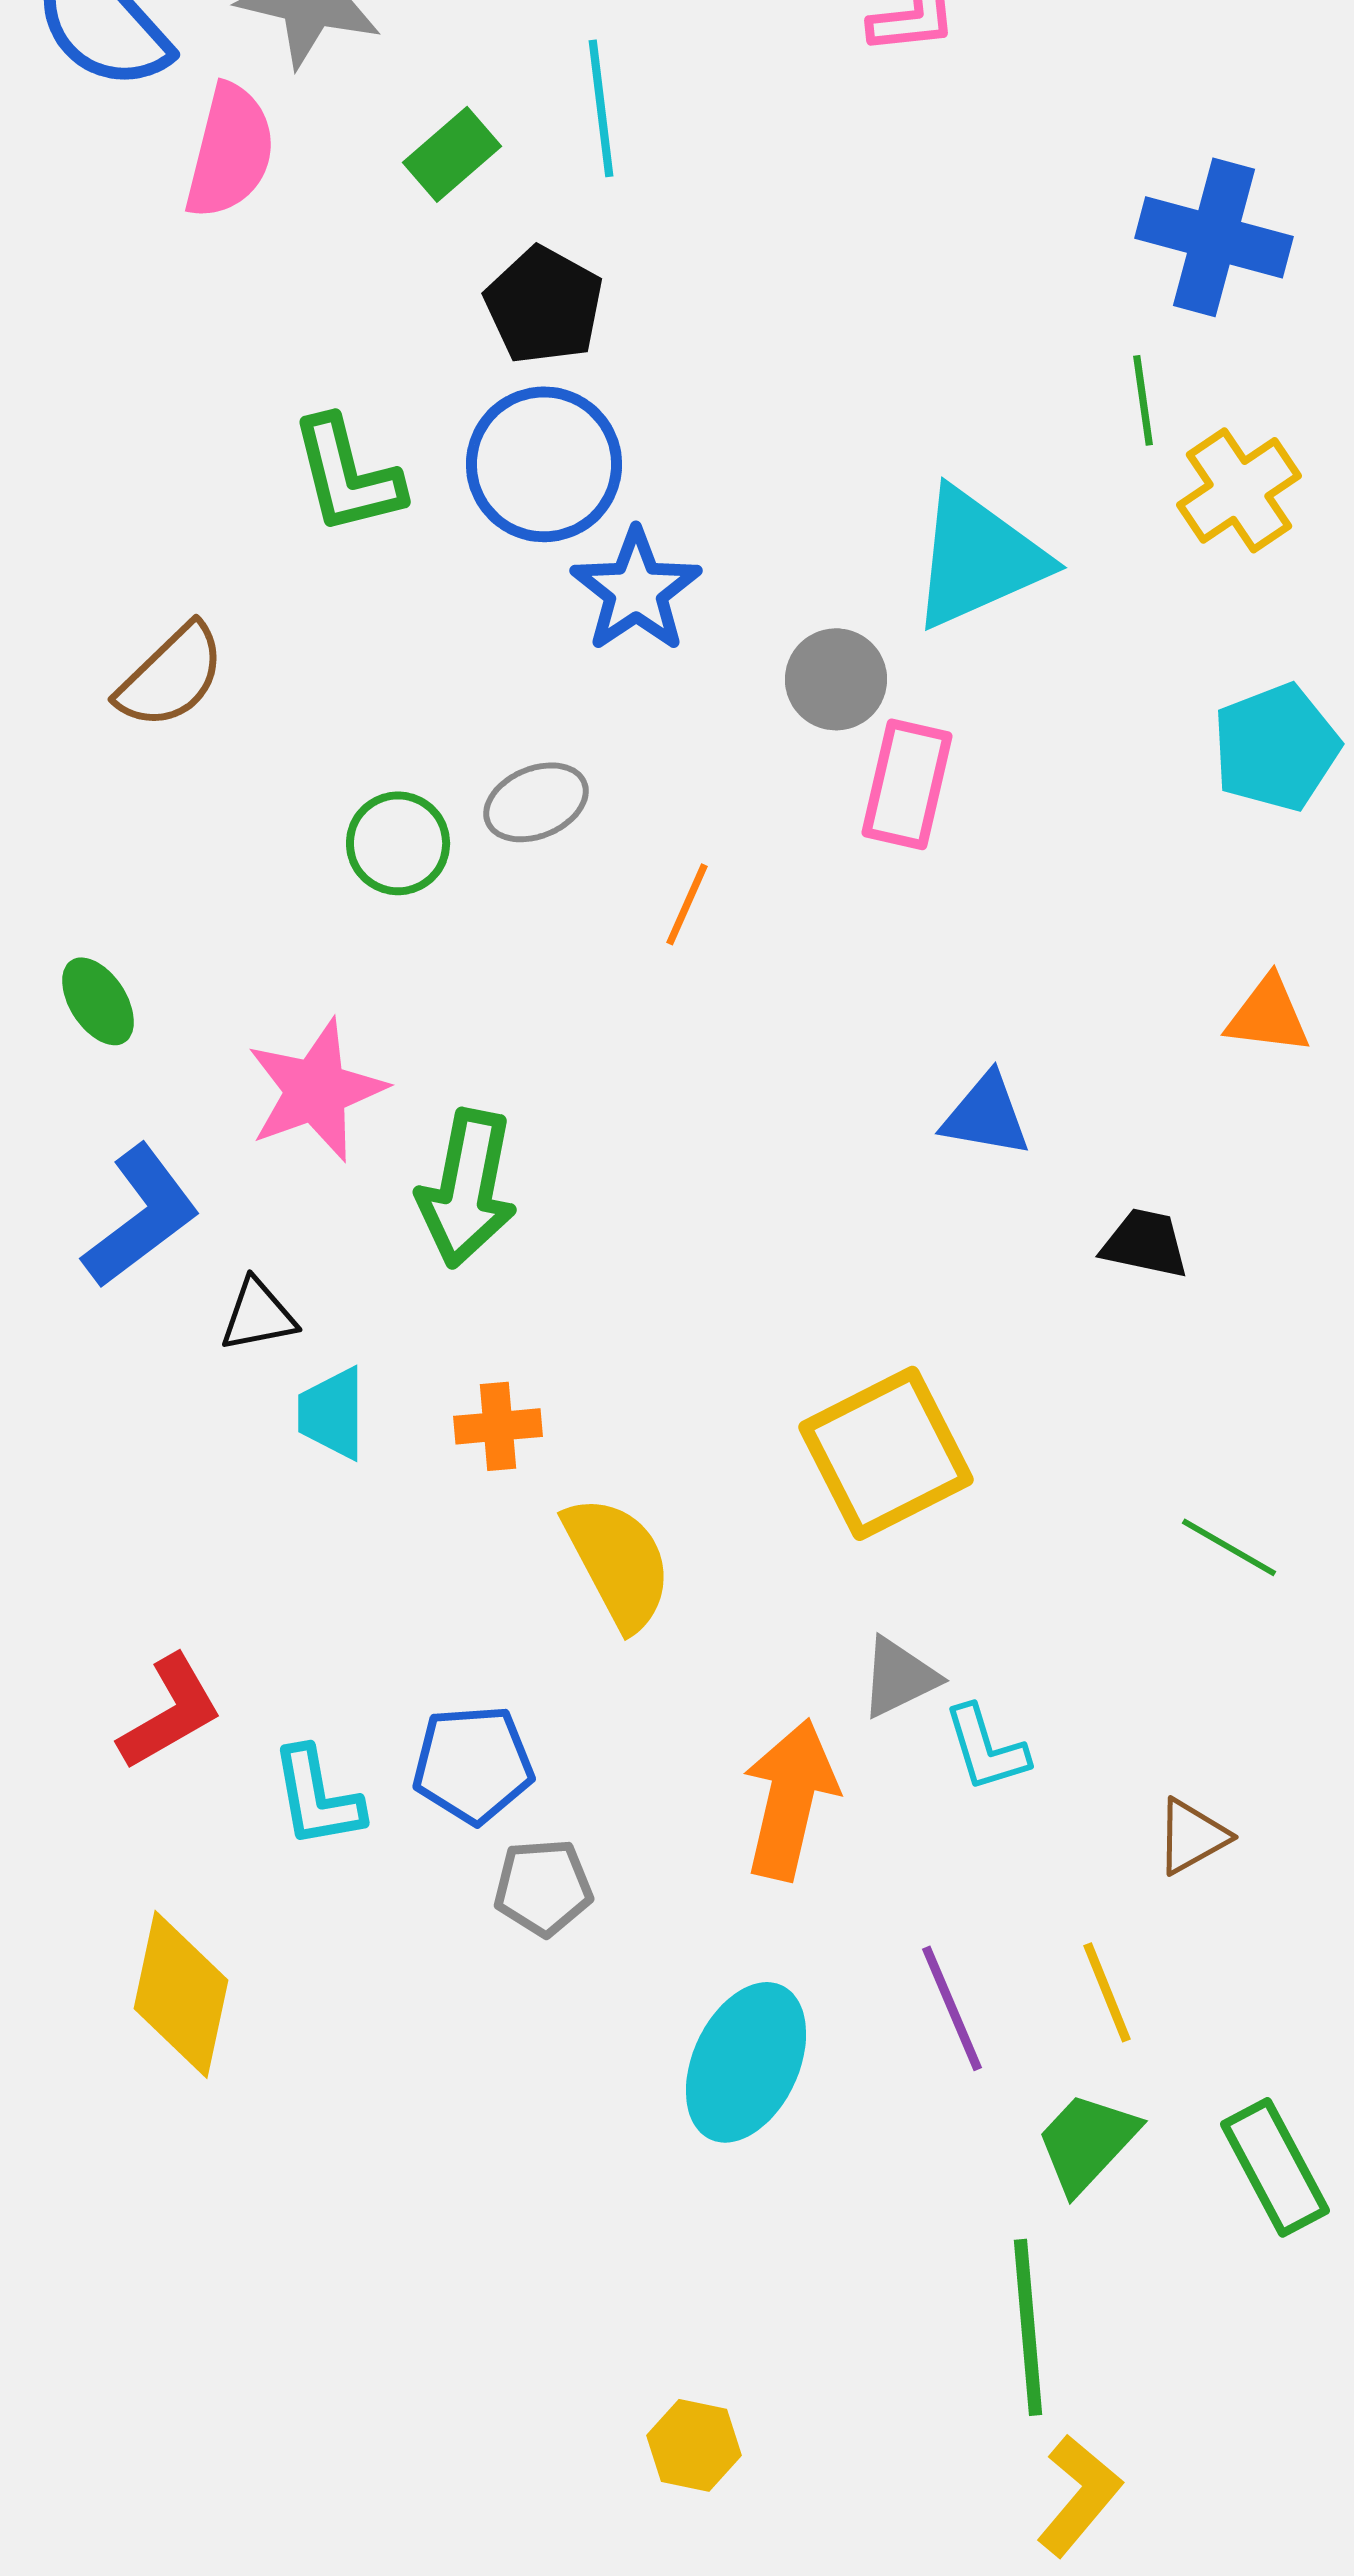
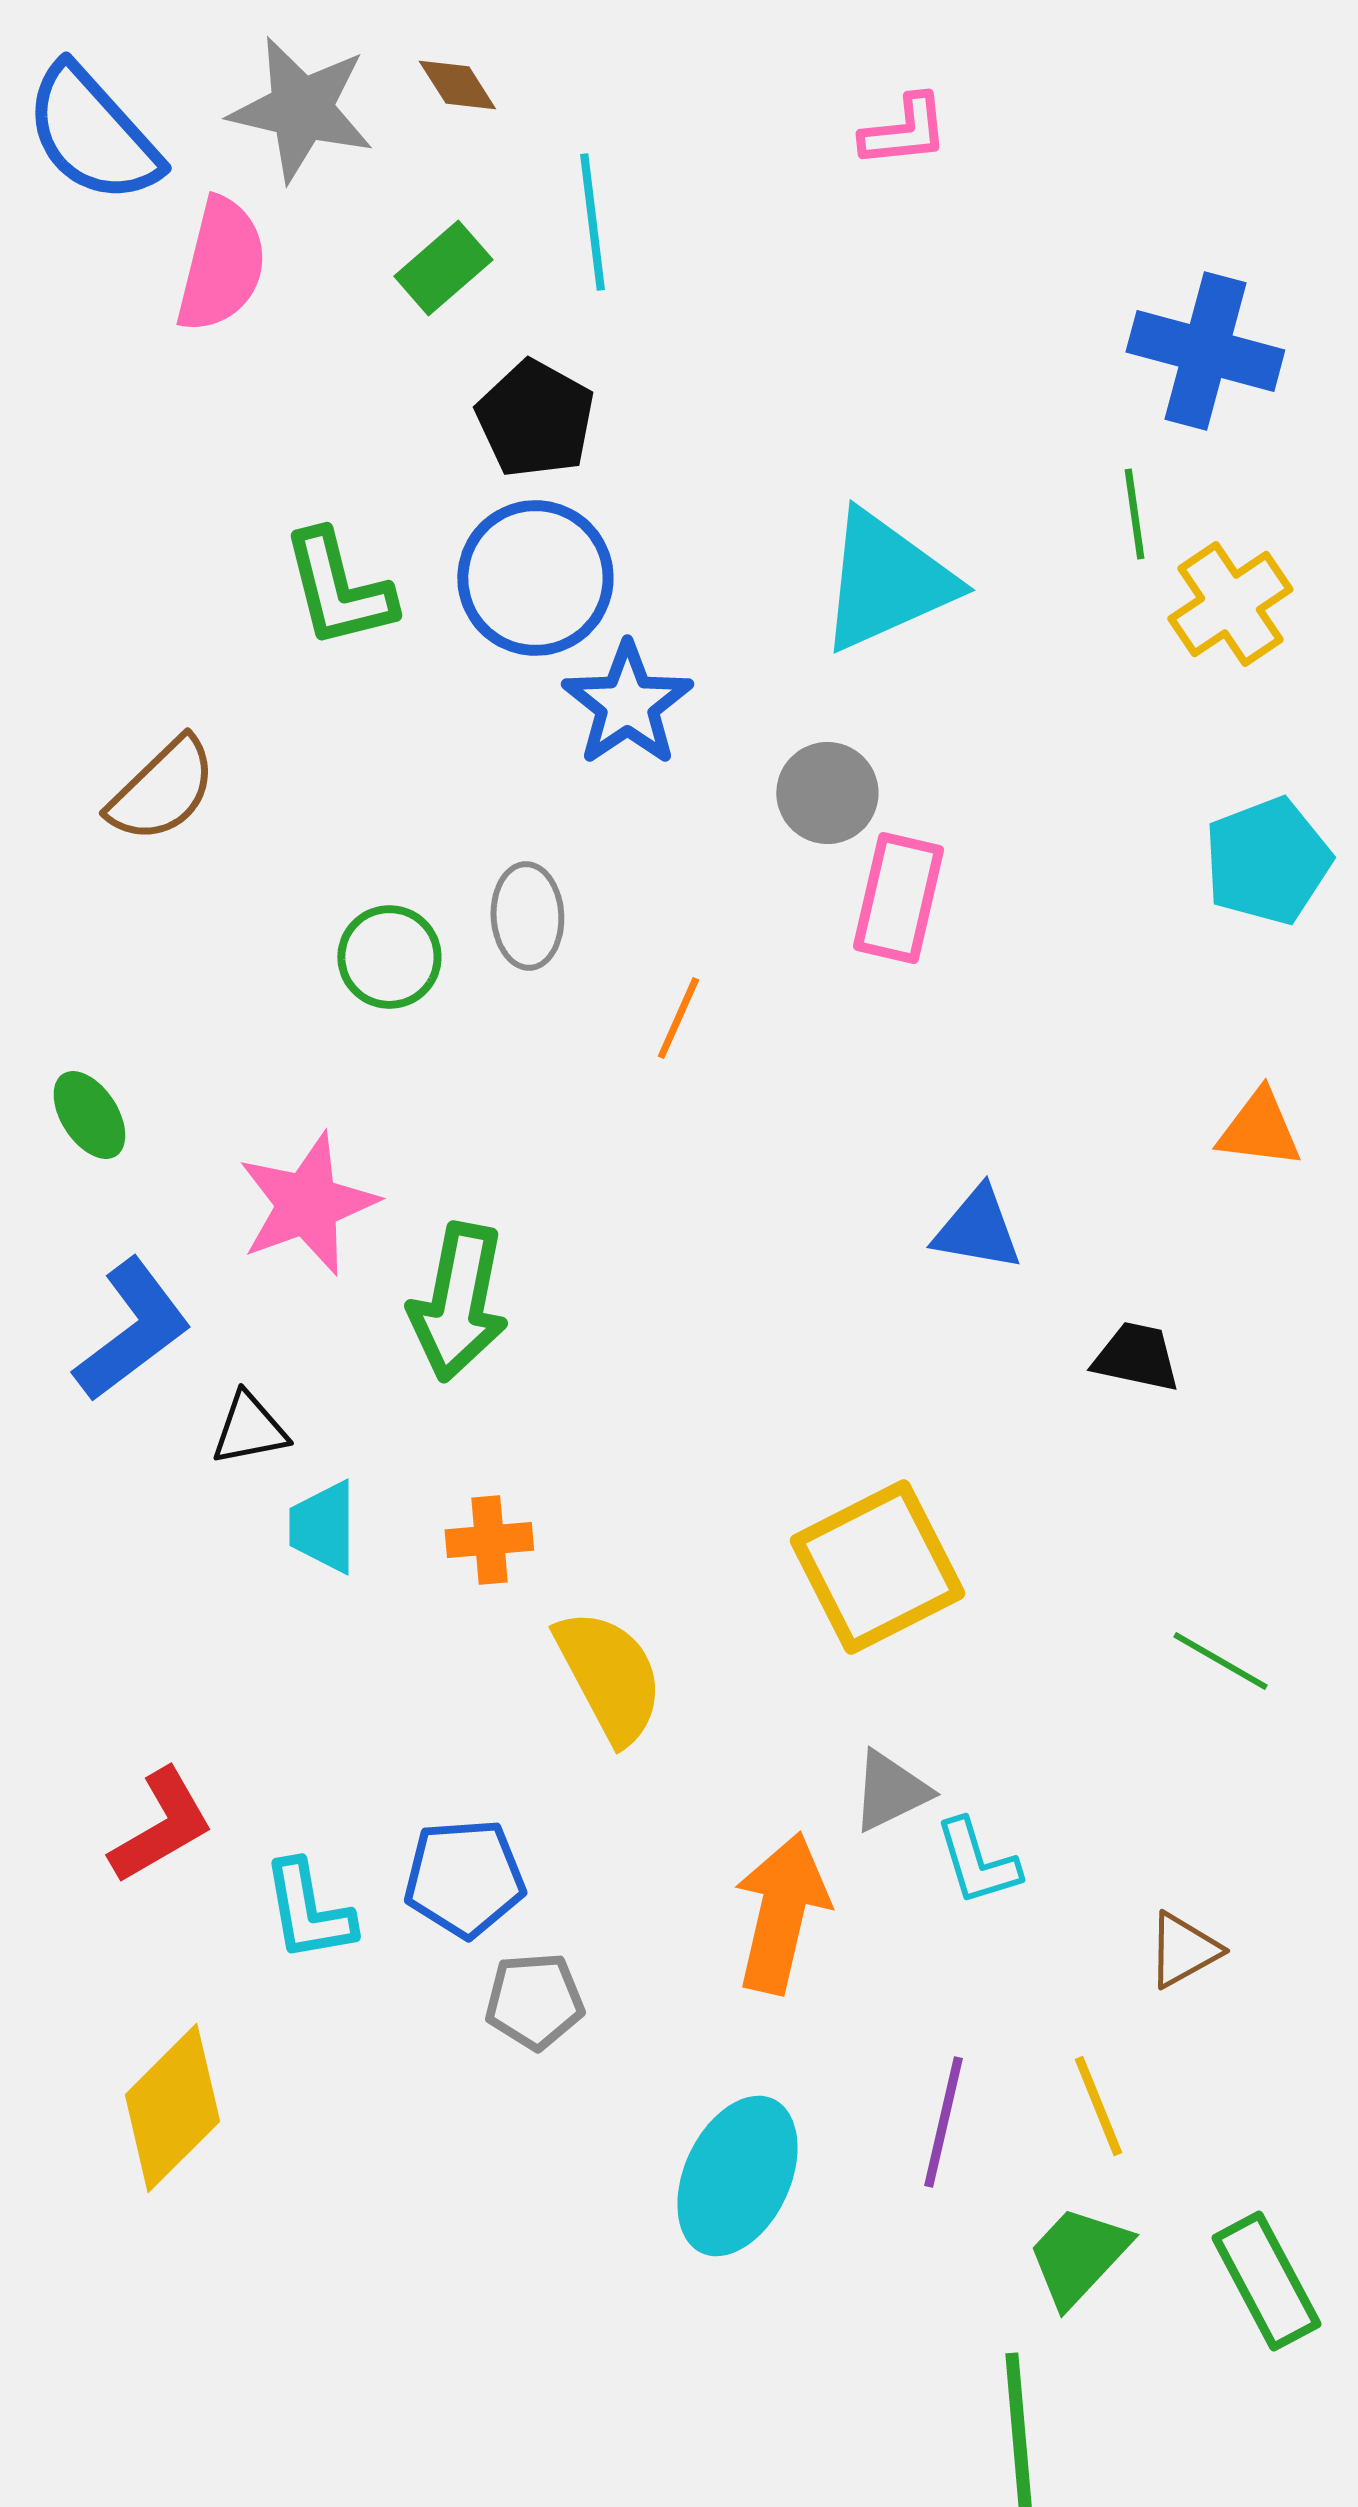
cyan triangle: (978, 558) -> (886, 581), moved
gray ellipse: (536, 802) -> (527, 916), turned -70
yellow diamond: (181, 1994) -> (172, 2108), turned 33
purple line: (952, 2008) -> (943, 2122), turned 36

